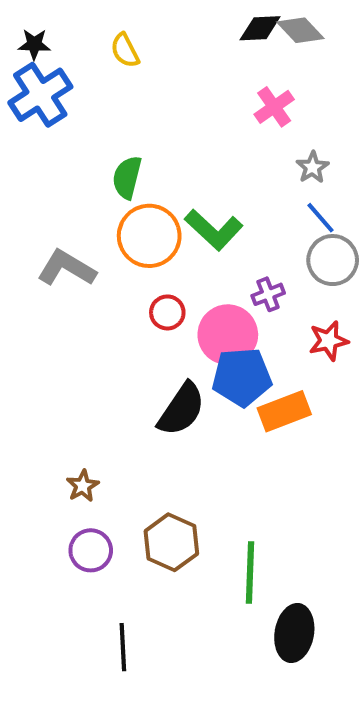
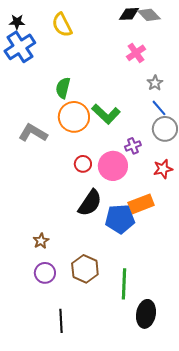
yellow semicircle: (125, 50) -> (62, 25), size x1.4
red circle: (167, 312) -> (83, 164), moved
blue pentagon: (242, 377) -> (120, 219), moved

